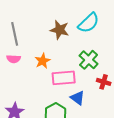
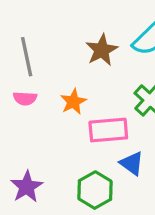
brown star: (60, 30) -> (102, 50), turned 30

